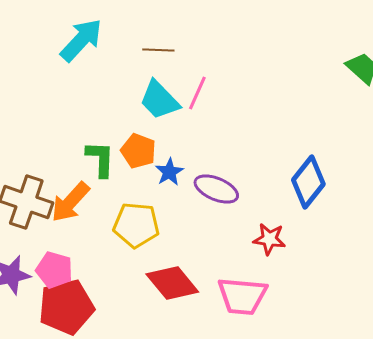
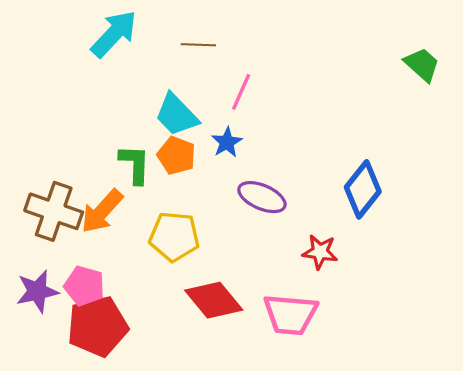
cyan trapezoid: (159, 100) -> (176, 115), moved
blue star: (169, 172) -> (227, 142), moved

